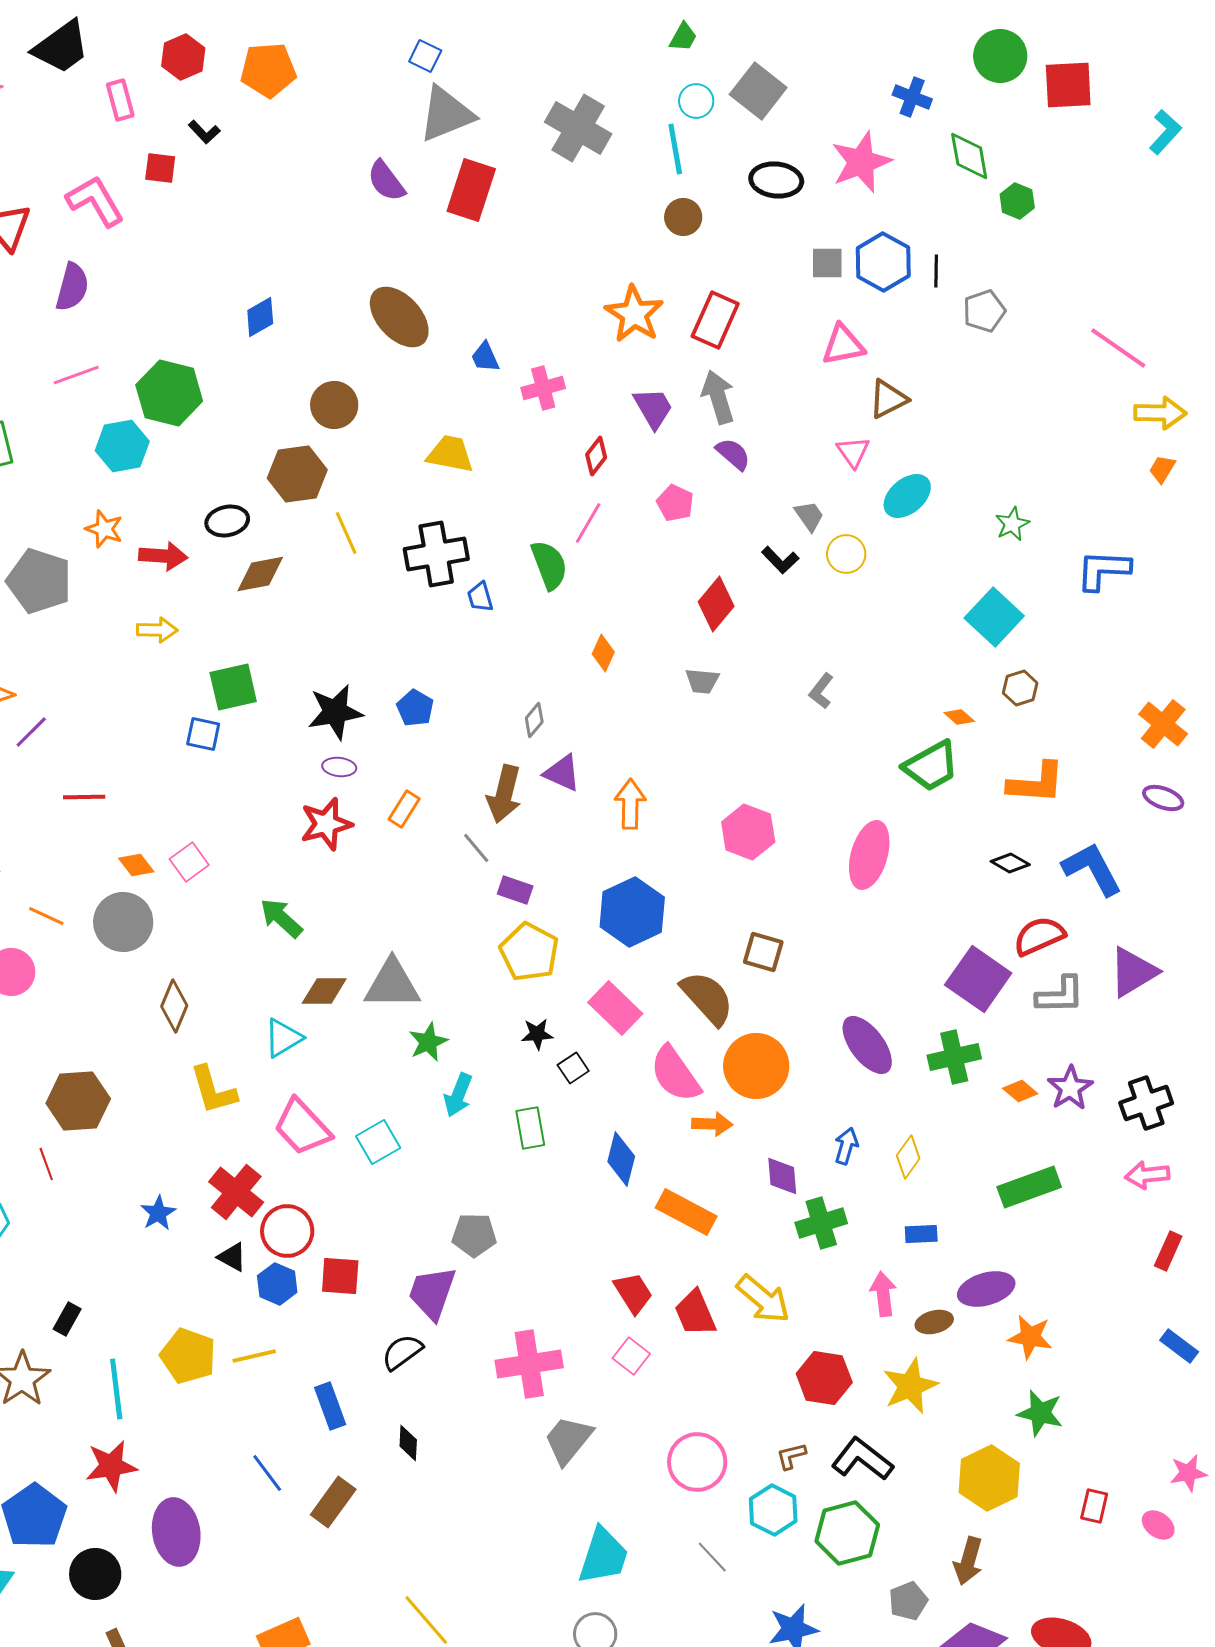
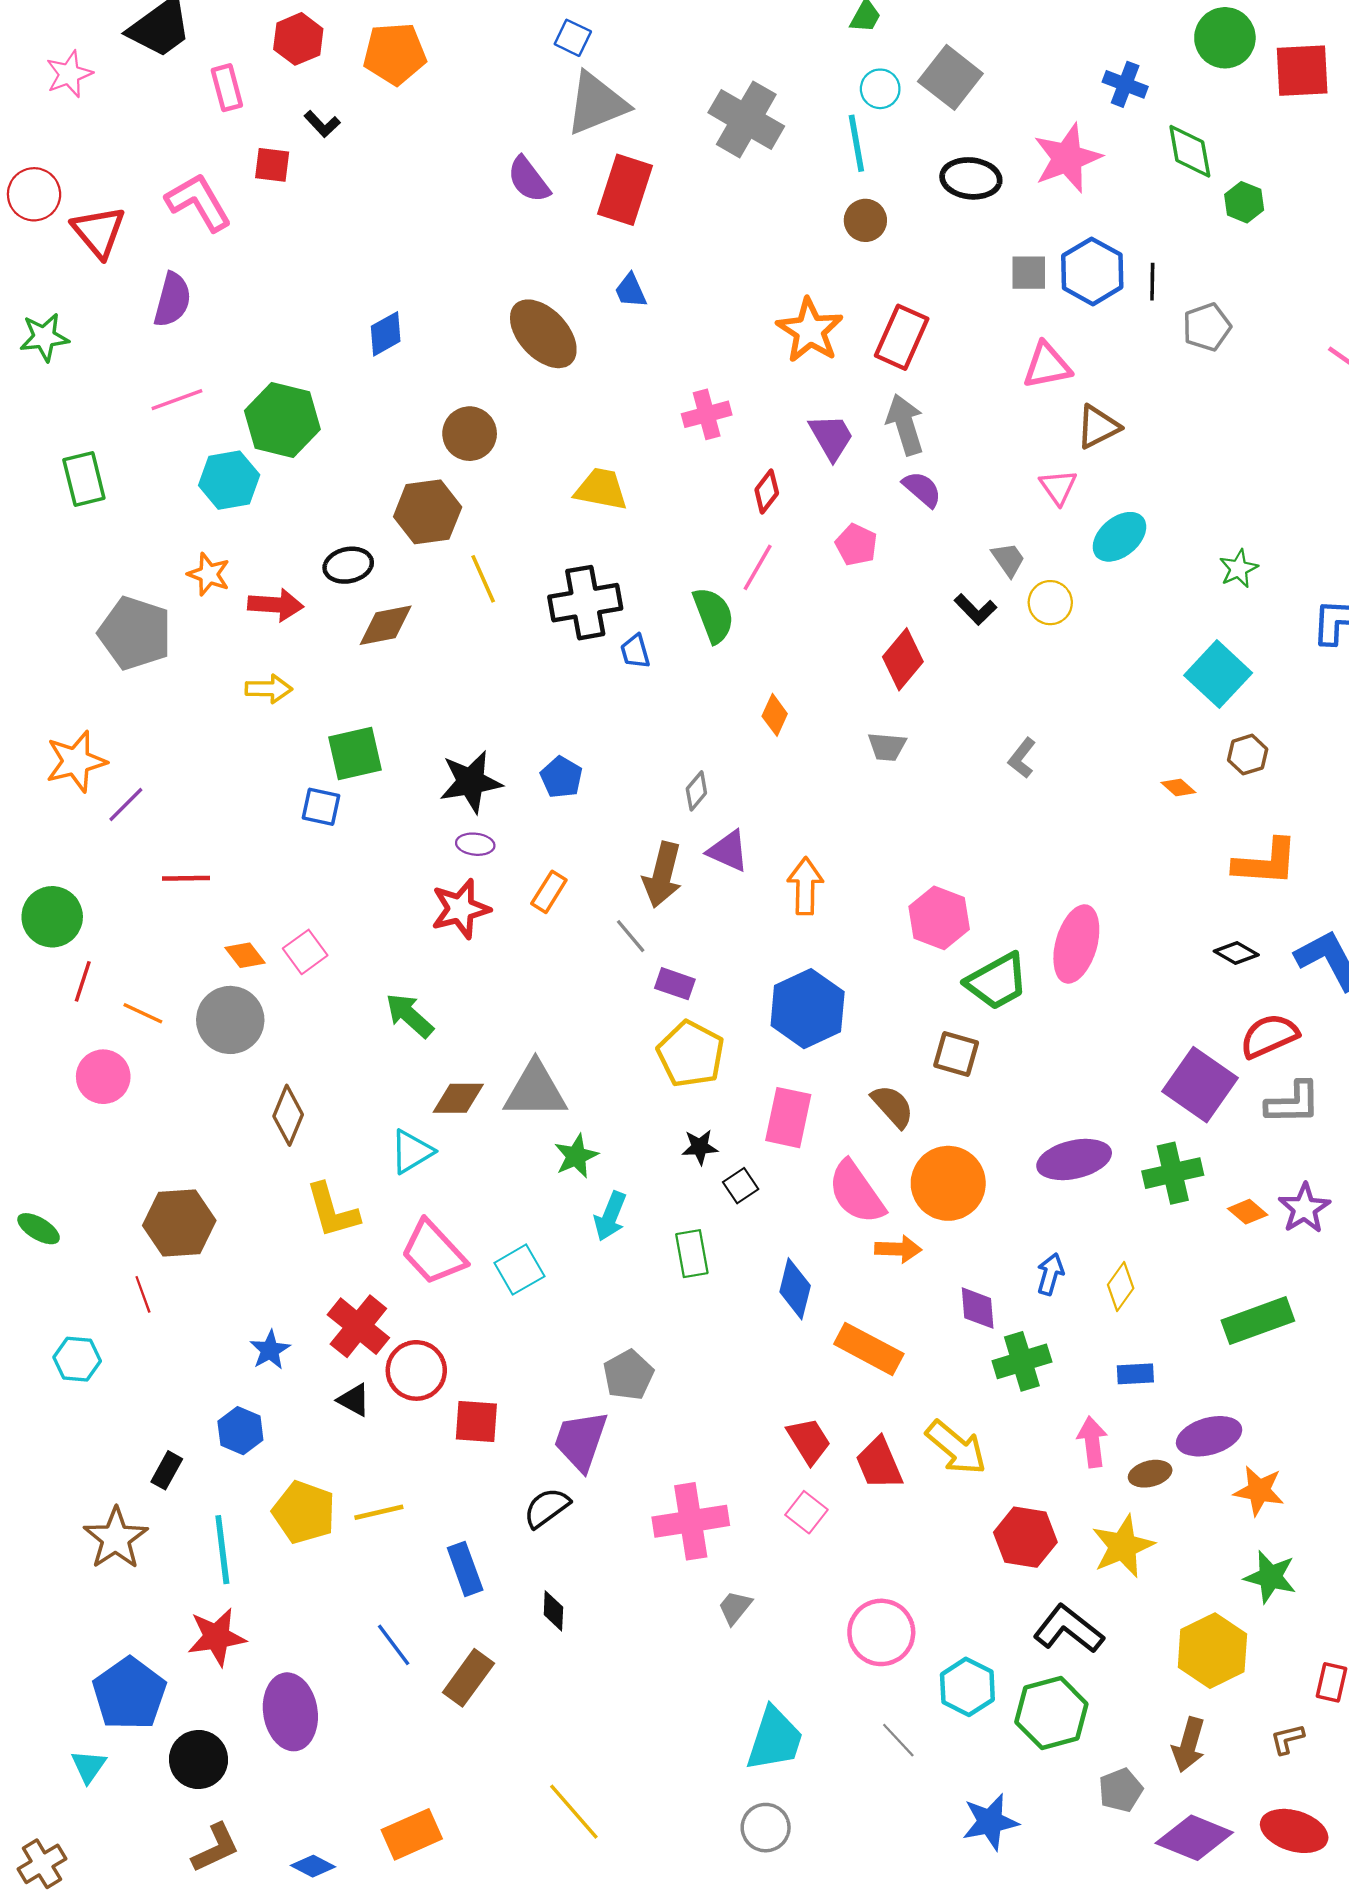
blue trapezoid: (485, 357) -> (631, 291), moved
green trapezoid: (931, 766) -> (997, 981), moved
brown semicircle: (707, 998) -> (893, 1106), size x0.7
pink rectangle: (615, 1008) -> (788, 1118), turned 58
purple ellipse: (867, 1045) -> (1074, 1159), turned -66
gray pentagon: (474, 1235) -> (628, 1375), turned -30
blue hexagon: (277, 1284) -> (240, 1431), moved
gray trapezoid: (568, 1440) -> (735, 1608), size x0.6
brown L-shape: (791, 1456) -> (1287, 1739), moved

